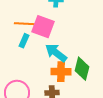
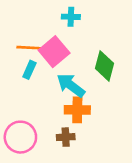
pink square: (43, 27) -> (54, 52), turned 30
green diamond: (82, 69) -> (104, 66), moved

